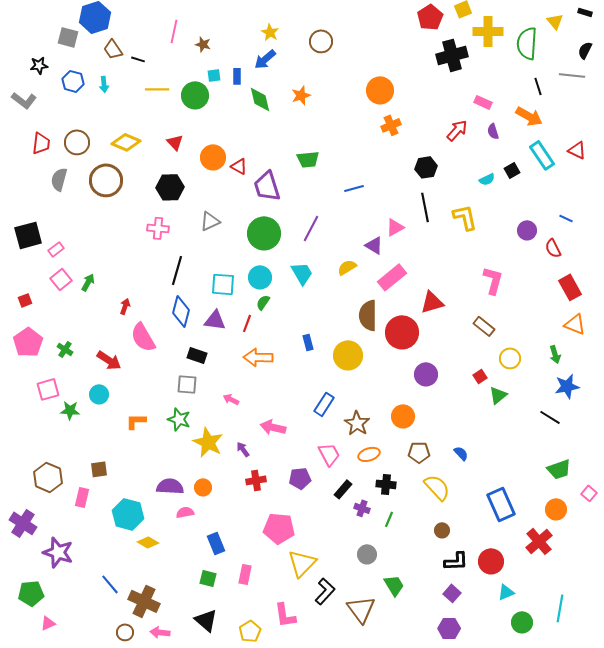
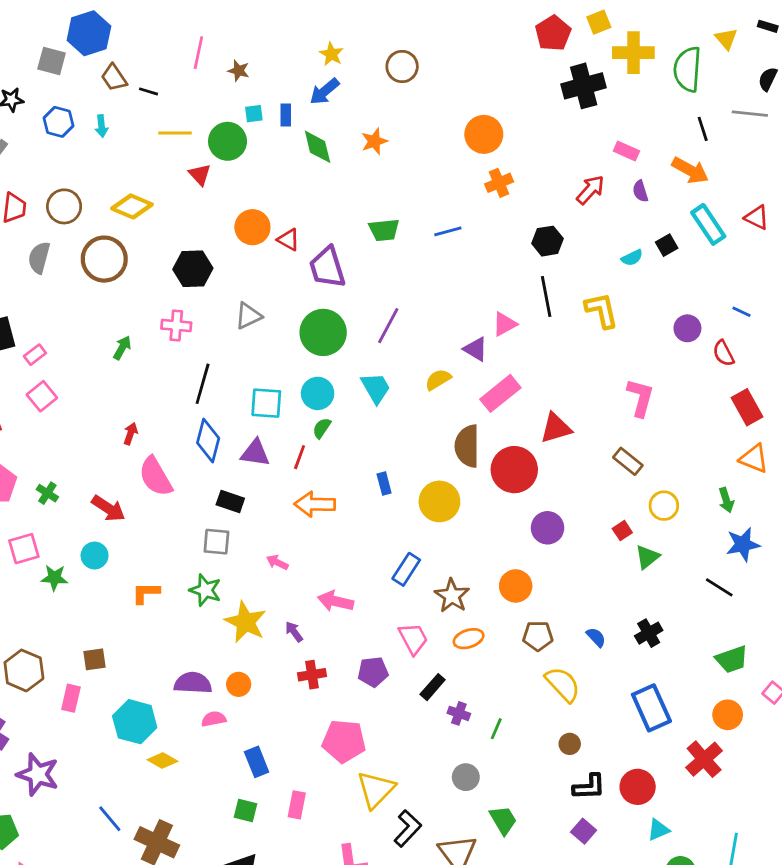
red triangle: (175, 142) -> (200, 175), moved
blue line: (354, 188) -> (448, 231), moved
green arrow: (88, 282) -> (122, 348), moved
black cross: (386, 484) -> (649, 633), moved, turned -36

